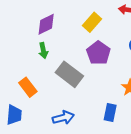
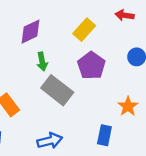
green arrow: (43, 50) -> (42, 62), moved

